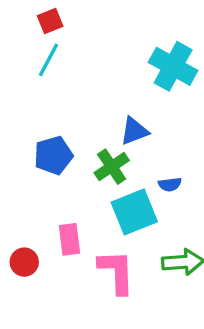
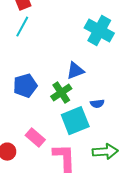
pink rectangle: (70, 239) -> (35, 138), turned -42

